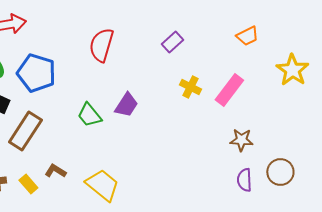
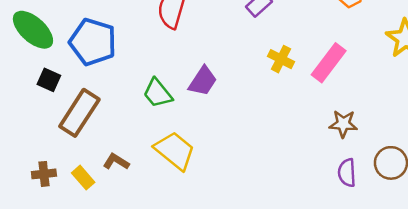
yellow trapezoid: (102, 185) -> (175, 151), moved

